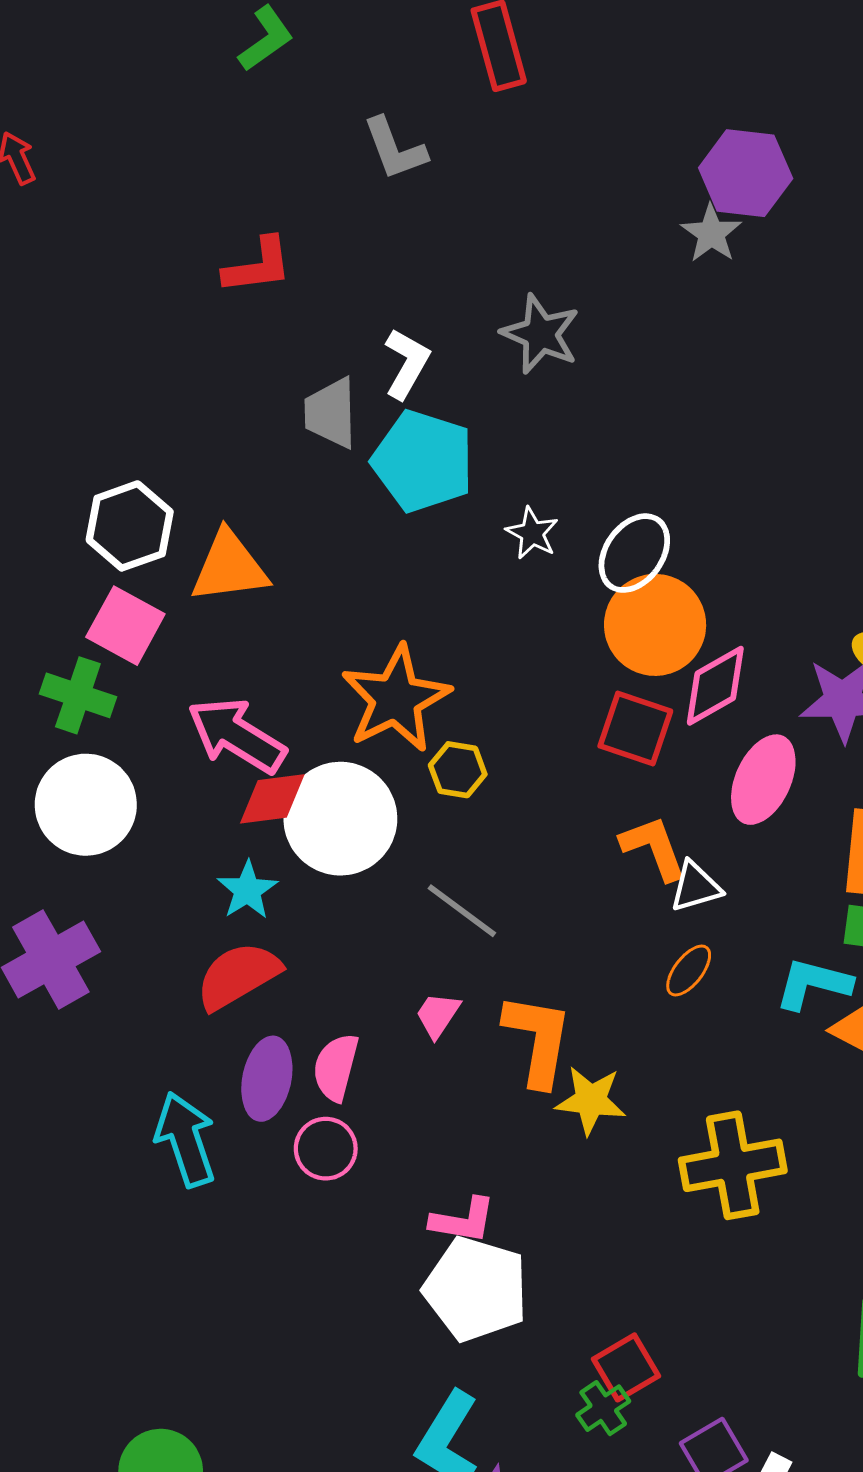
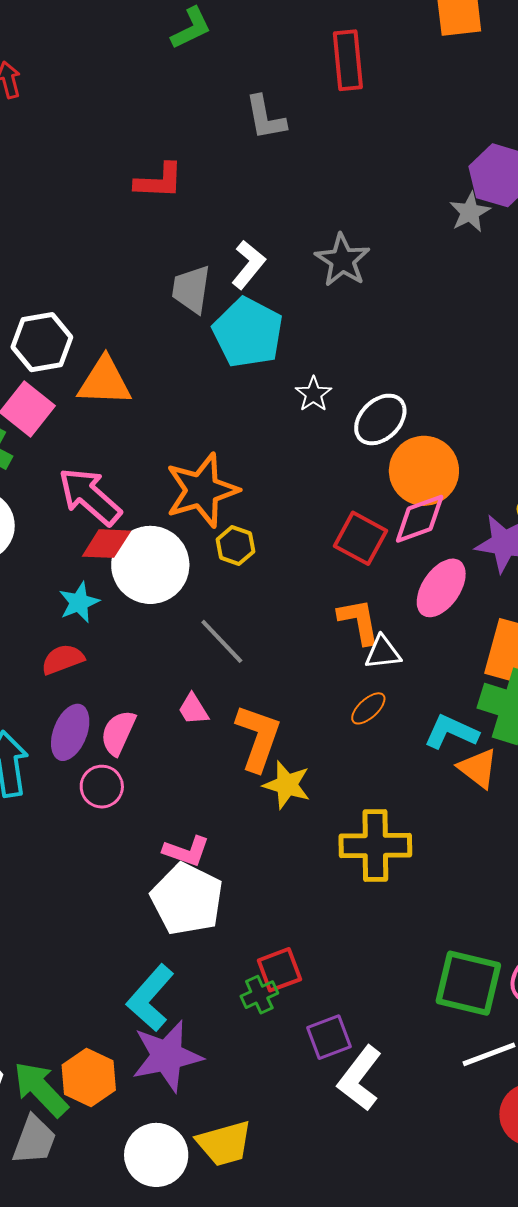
orange circle: (655, 625) -> (424, 471), moved
red semicircle: (238, 976) -> (63, 659), size x0.7
pink trapezoid: (438, 1015) -> (193, 709), turned -75

